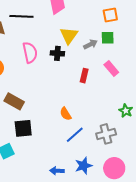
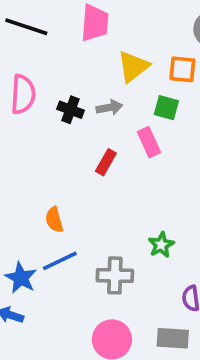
yellow triangle: (69, 35) -> (133, 67), moved
gray arrow: (90, 44) -> (109, 108), moved
pink rectangle: (111, 68) -> (149, 142), moved
blue star: (84, 166) -> (21, 278), moved, turned 30

